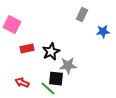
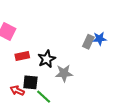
gray rectangle: (82, 15) -> (88, 42), moved
black square: (56, 79) -> (30, 82), moved

